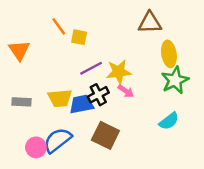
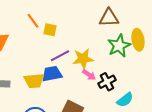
yellow ellipse: (169, 54) -> (138, 40), moved
green star: (175, 80) -> (119, 46), moved
black cross: (98, 95) -> (107, 82), moved
blue trapezoid: (81, 104) -> (52, 74), moved

